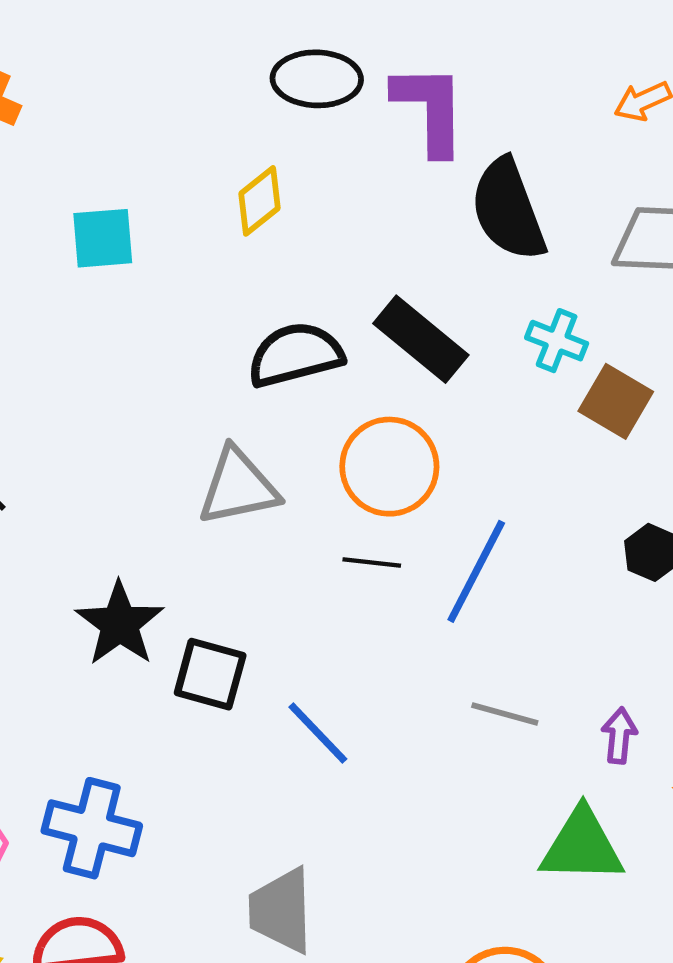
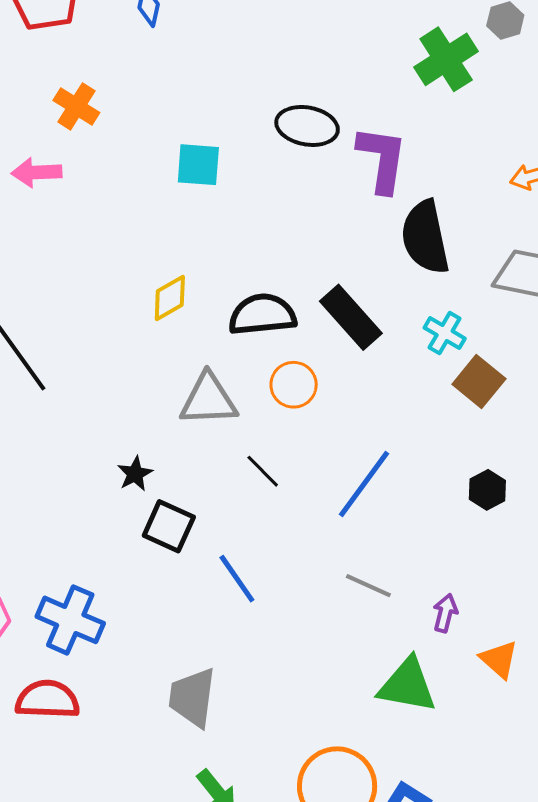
yellow diamond: (259, 201) -> (170, 298), moved
cyan square: (103, 238) -> (198, 165), moved
orange circle: (389, 467) -> (294, 385), moved, size x0.7
black line: (372, 562) -> (263, 471), moved, turned 30
black star: (120, 624) -> (135, 474), moved, size x0.6

